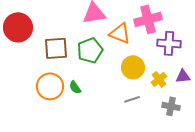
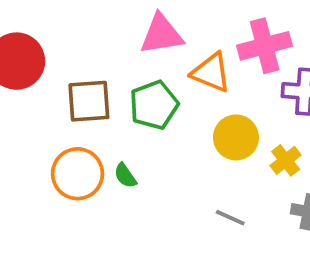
gray line: (132, 99) -> (230, 218), moved, turned 42

